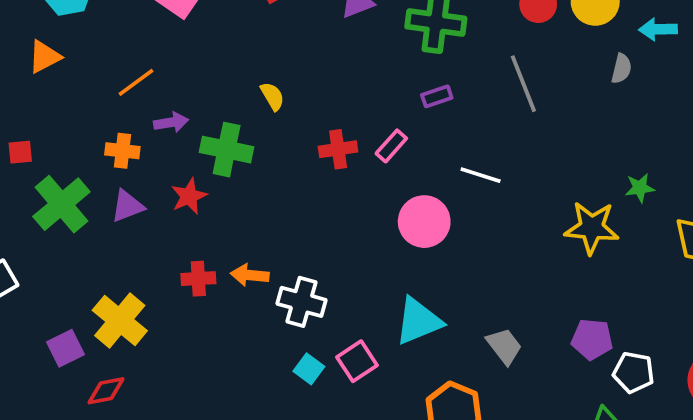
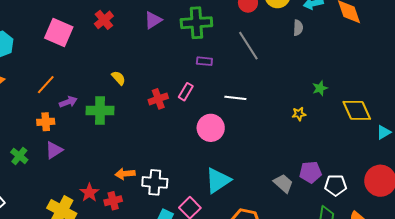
purple rectangle: (437, 96) -> (204, 61), turned 35
red star: (189, 196) -> (89, 193), moved
green cross: (61, 204) -> (19, 156), size x0.6
yellow star: (592, 228) -> (299, 114), size x0.5
red cross: (198, 279) -> (113, 201), moved
gray trapezoid: (504, 346) -> (283, 183), moved

